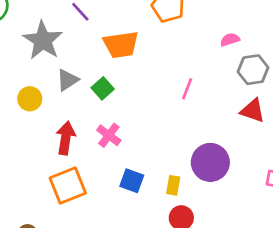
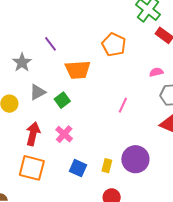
gray star: (43, 40) -> (22, 62), size x0.7
yellow rectangle: (173, 185) -> (107, 166), moved
orange square: (68, 186) -> (32, 168), turned 32

